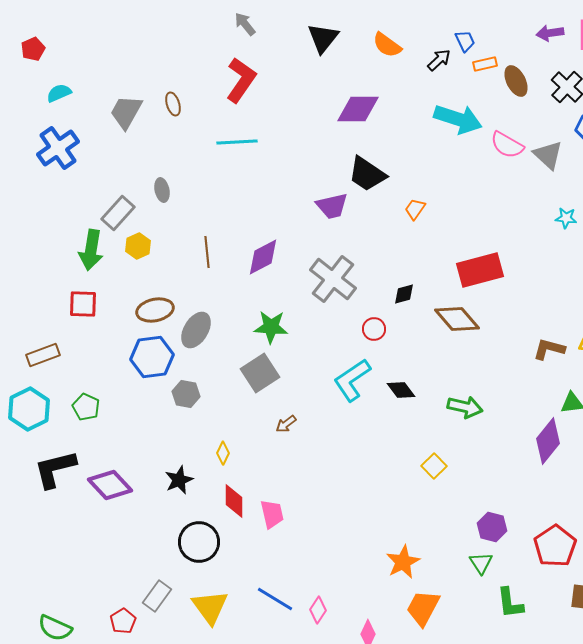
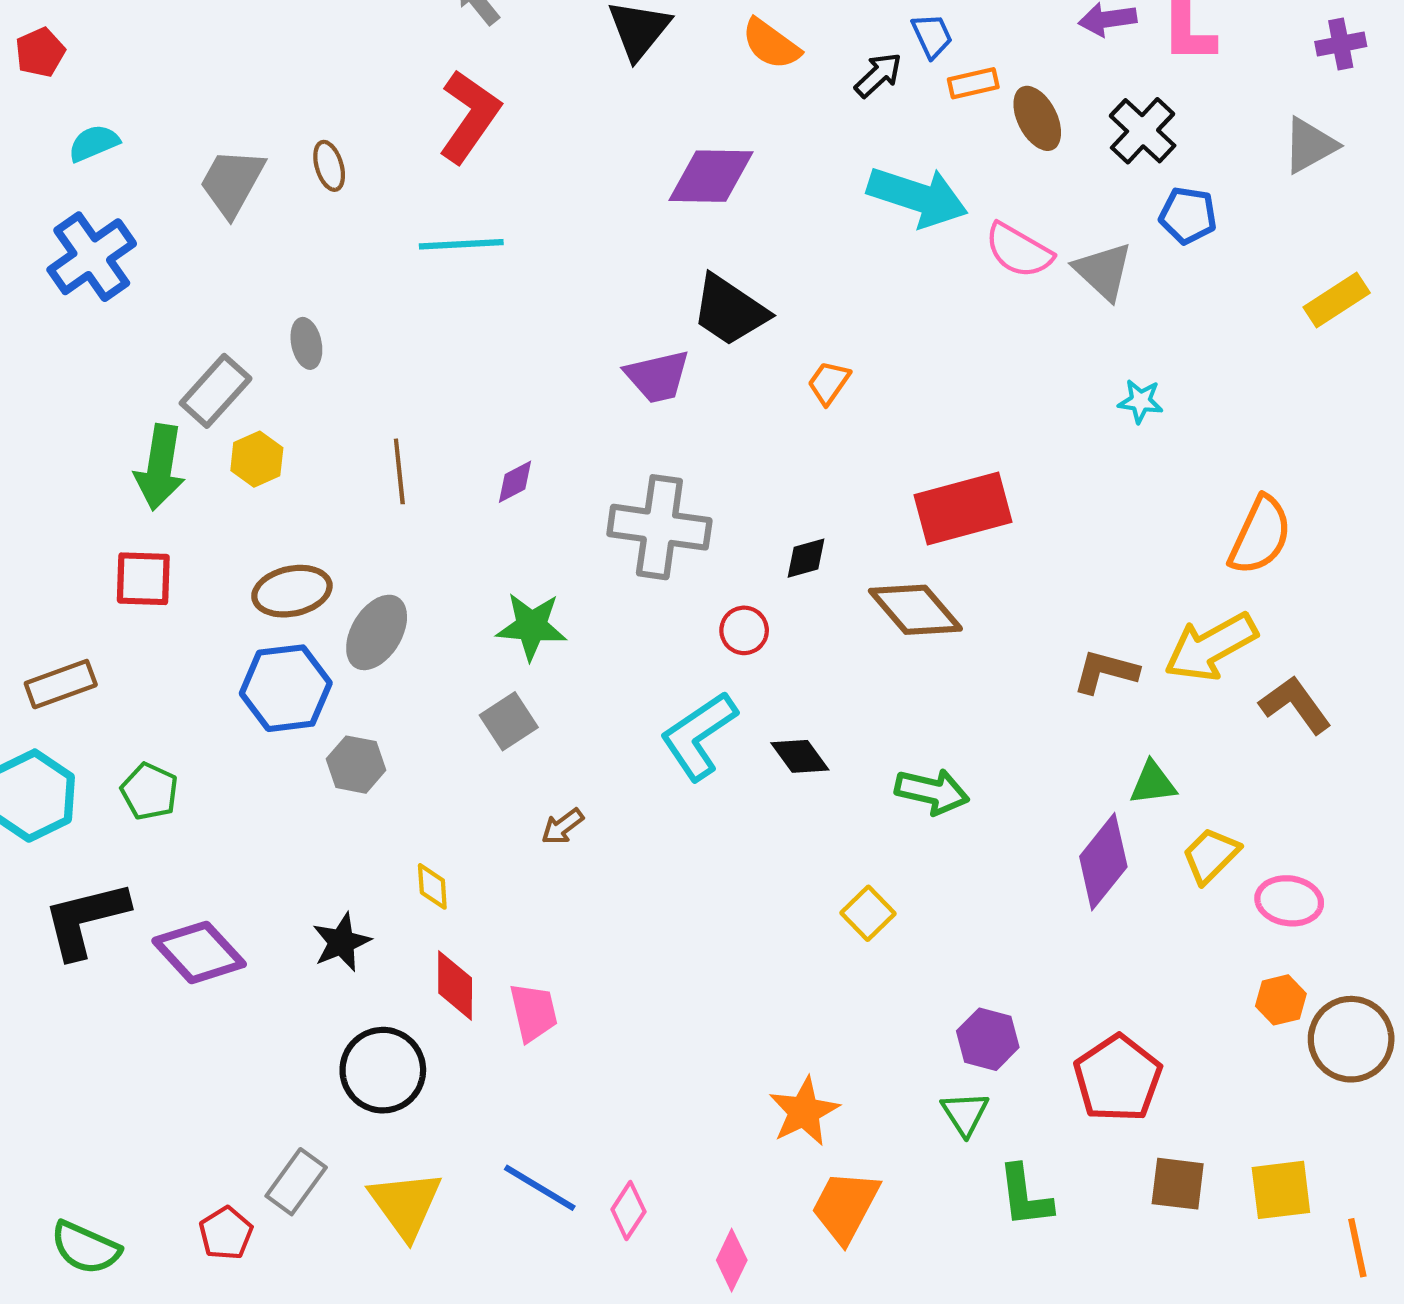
purple diamond: (263, 257) -> (515, 482), size x0.6
gray cross: (333, 279) -> (659, 527), turned -30
gray square: (260, 373) -> (509, 721), size x0.7
yellow diamond: (223, 453) -> (432, 886), turned -30

